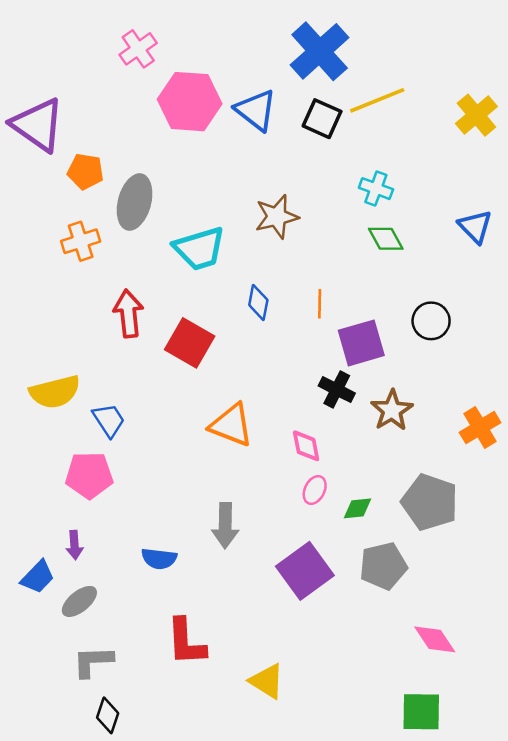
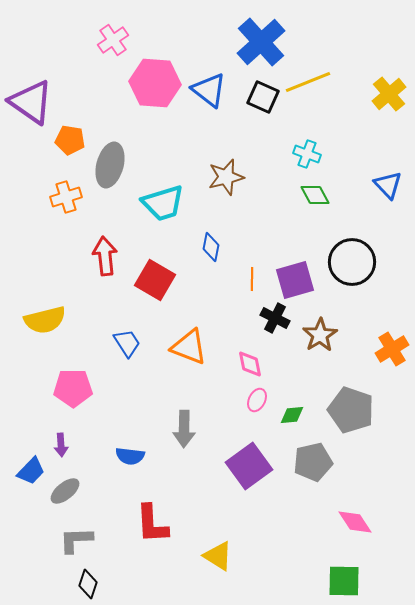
orange line: (320, 304) -> (252, 279), moved
black circle: (431, 321) -> (352, 262), size x1.5
blue trapezoid: (109, 420) -> (127, 343), moved

